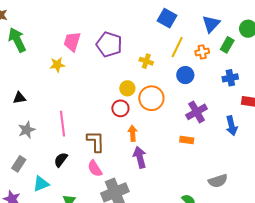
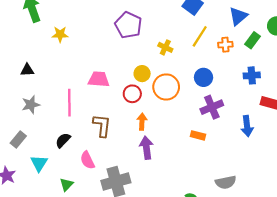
pink trapezoid: (72, 42) -> (99, 79), moved, turned 70
yellow star: (57, 65) -> (60, 34), moved
blue circle: (185, 75) -> (204, 77), moved
pink semicircle: (95, 169) -> (87, 160), moved
cyan triangle: (41, 184) -> (39, 163), turned -42

